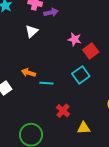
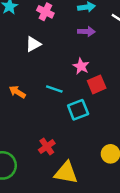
purple arrow: (51, 12) -> (86, 32), moved
cyan line: (46, 83) -> (54, 89), moved
yellow triangle: (84, 128) -> (66, 173), size x1.5

